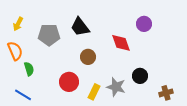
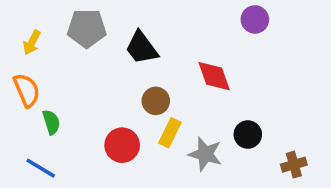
purple circle: (144, 24) -> (255, 19), moved
gray pentagon: (49, 35) -> (87, 28), moved
yellow rectangle: (94, 92) -> (170, 133), moved

